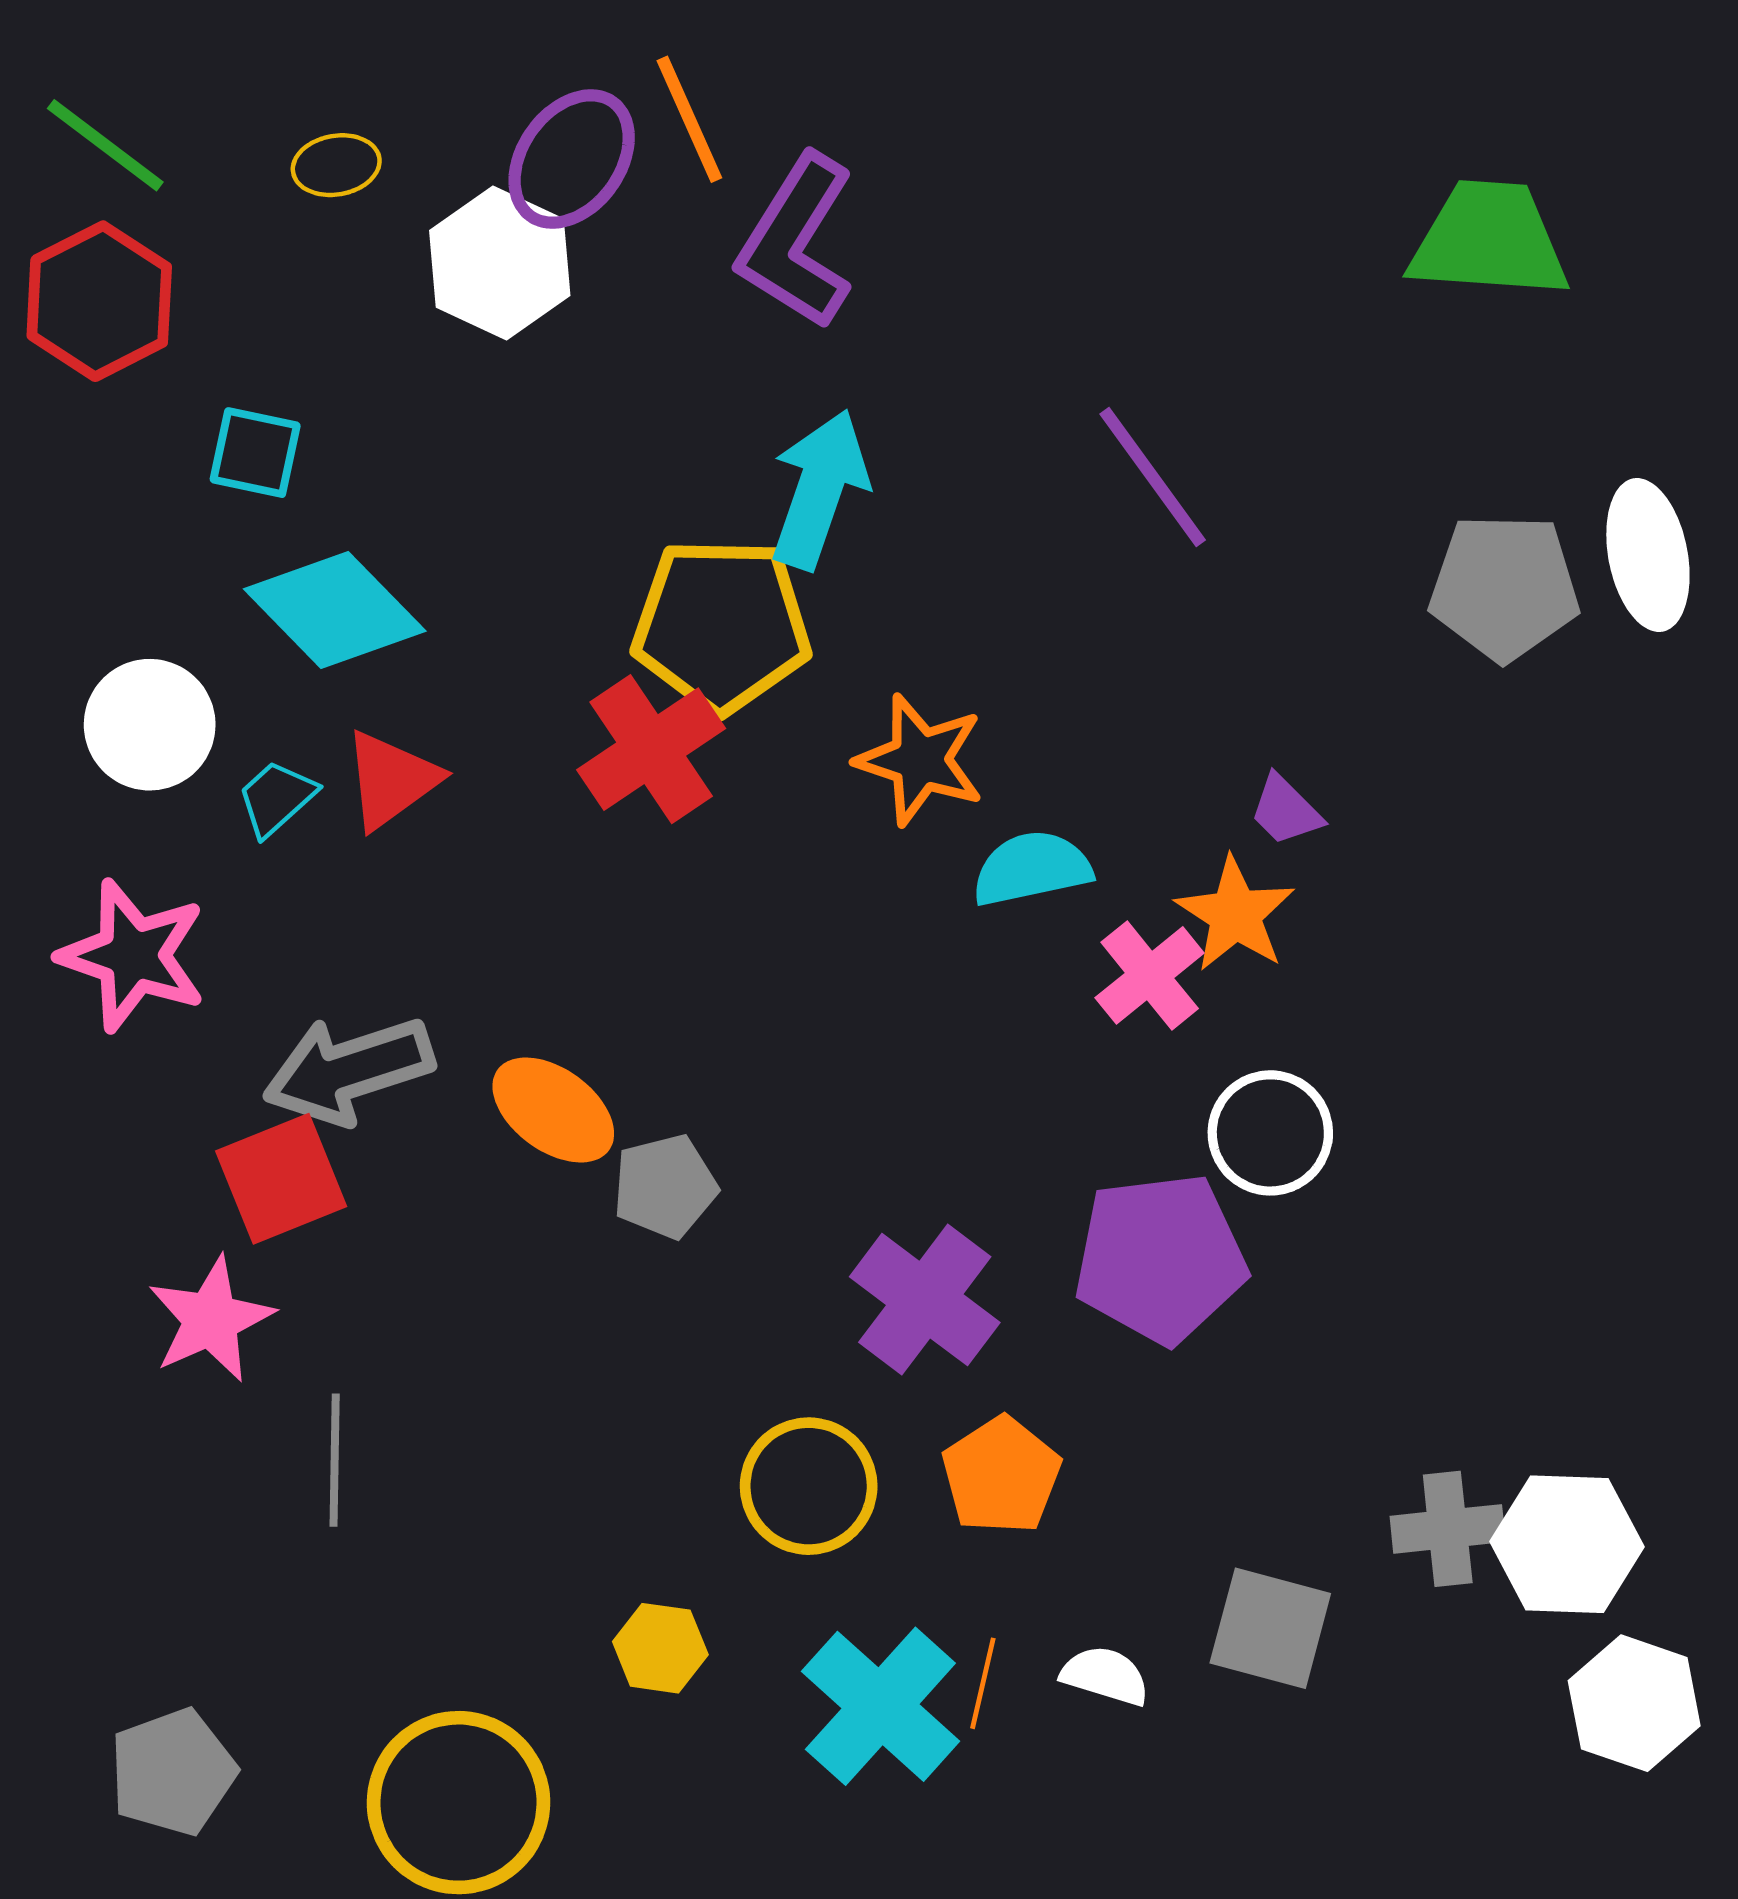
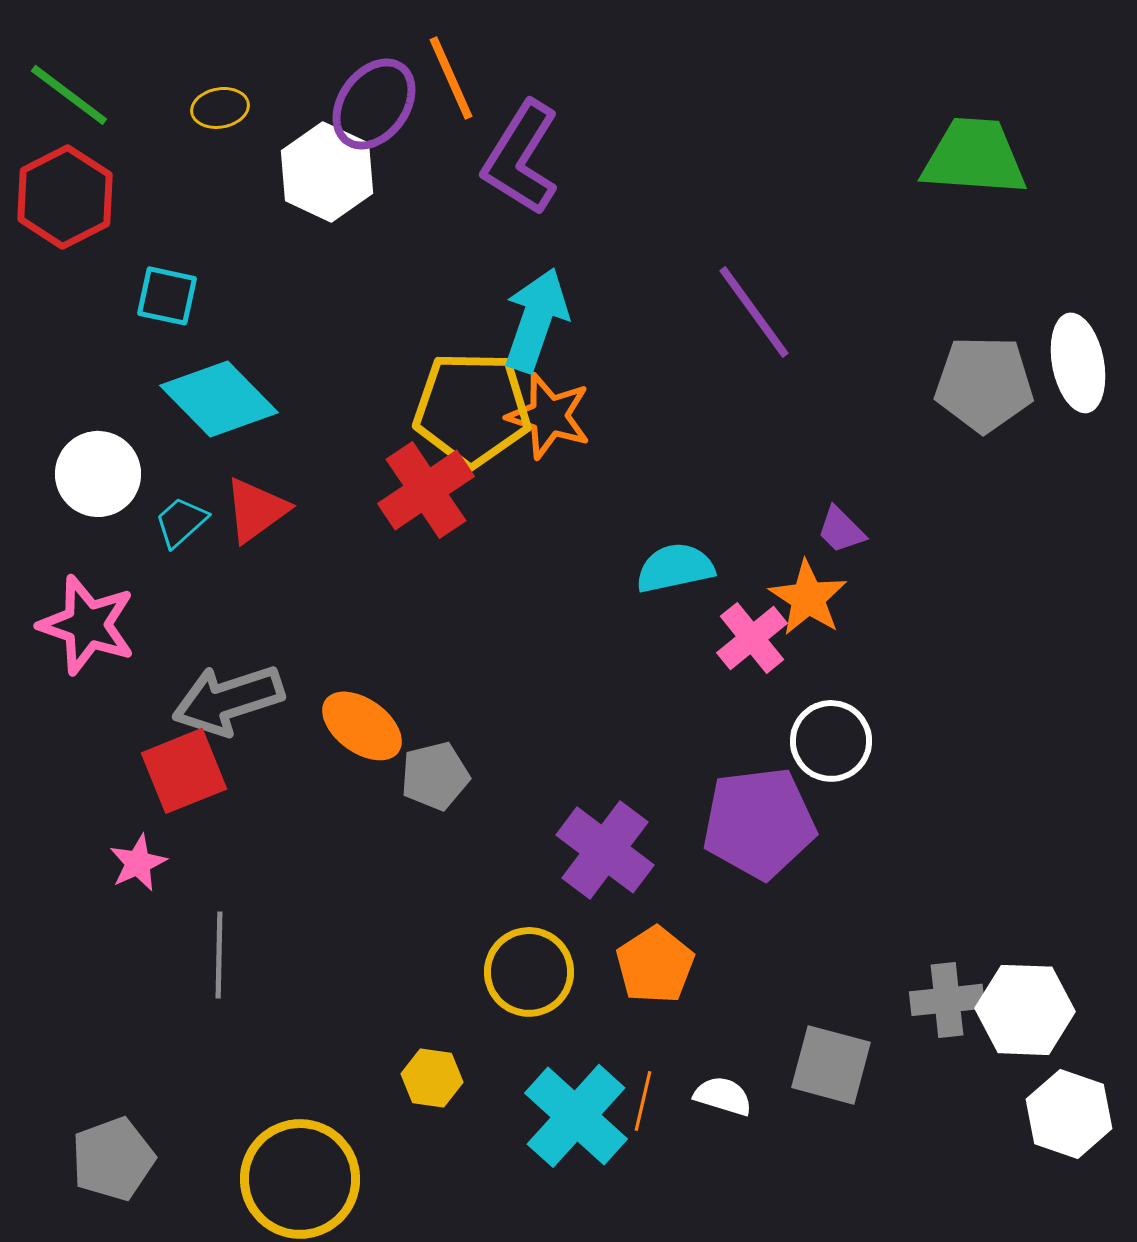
orange star: (920, 760) -> (549, 416), moved
pink star: (211, 1319) -> (138, 863), size x0.7

